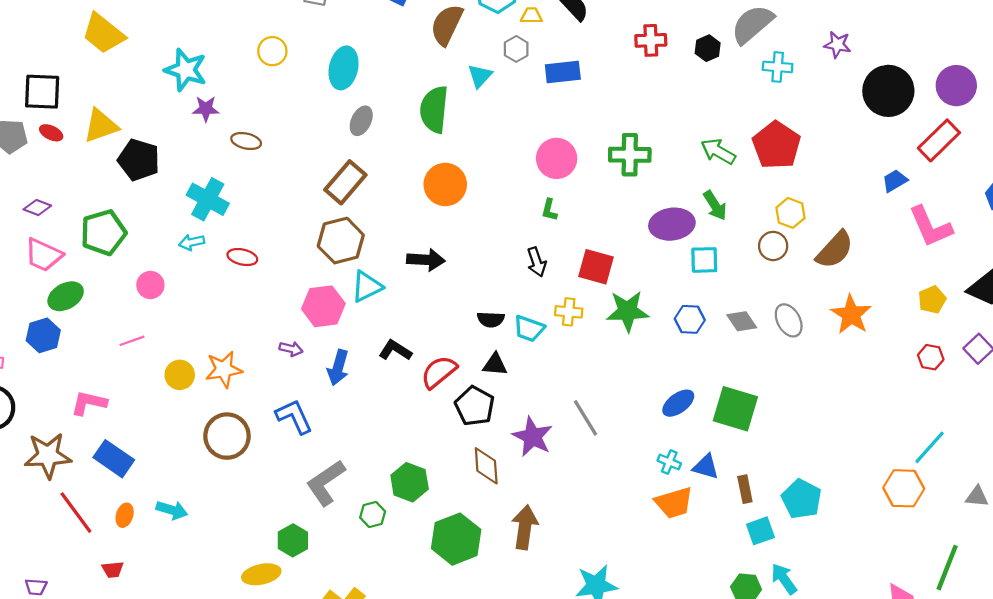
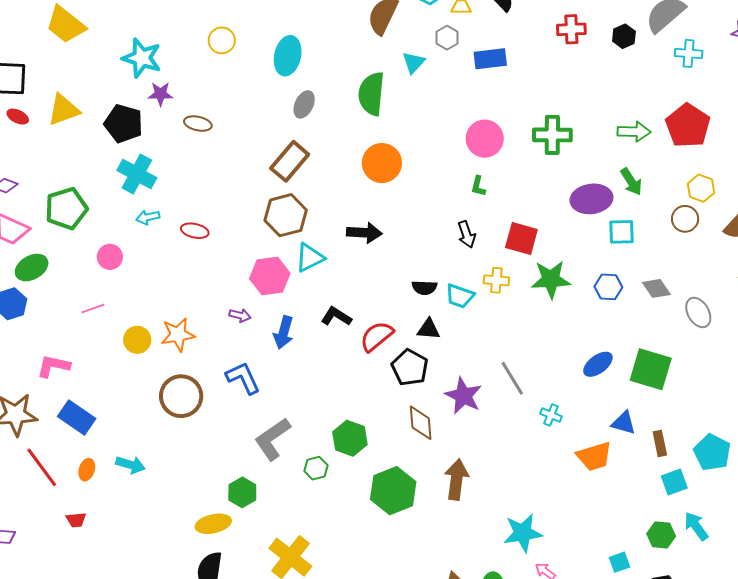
green arrow: (718, 151) -> (634, 132), turned 152
black pentagon: (139, 160) -> (124, 124), moved
cyan cross: (208, 199) -> (137, 174), moved
gray ellipse: (789, 320) -> (698, 312), moved
cyan cross: (669, 462) -> (551, 415), moved

